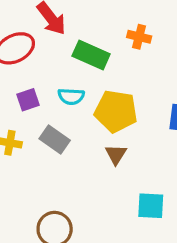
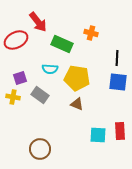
purple square: (28, 100) -> (20, 78), moved
brown triangle: (116, 154) -> (77, 104), turned -40

